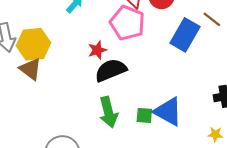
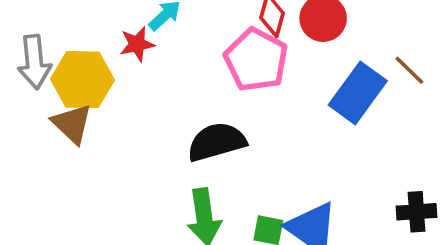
red star: (97, 50) -> (137, 44), moved

